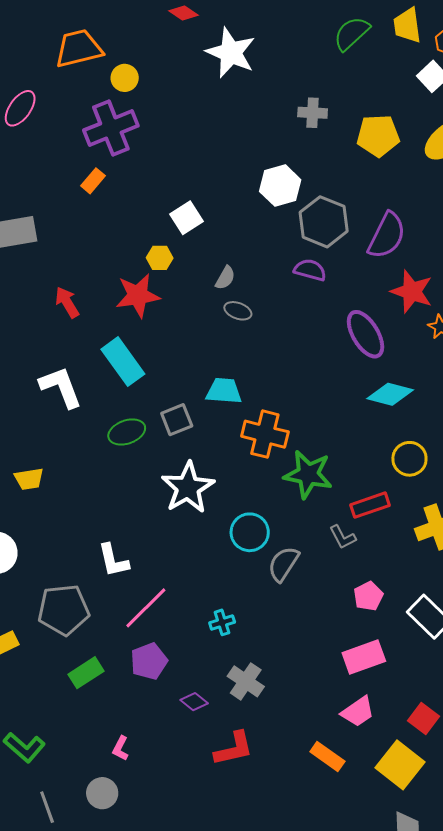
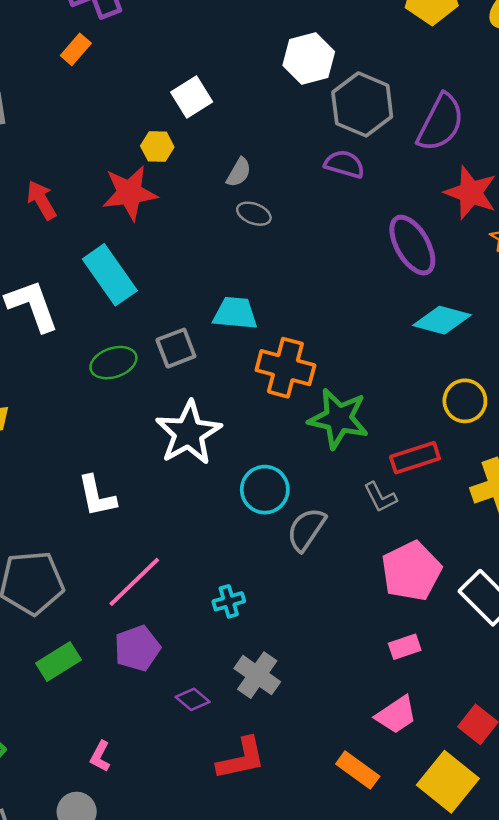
white L-shape: (113, 560) -> (97, 496), moved
pink pentagon: (368, 596) -> (411, 571), size x1.6
pink rectangle: (364, 657) -> (405, 647), size x0.6

